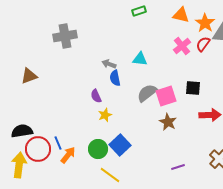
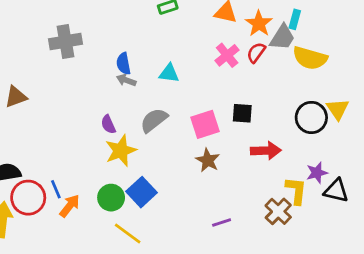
blue semicircle: (115, 78) -> (123, 64), moved
gray semicircle: (147, 93) -> (154, 120), moved
yellow star: (105, 115) -> (121, 151), size x1.6

